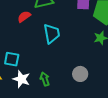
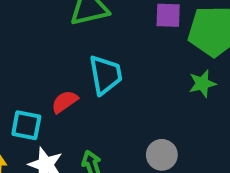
red semicircle: (24, 17) -> (65, 102), moved

